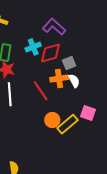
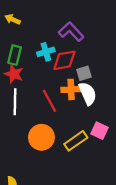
white semicircle: (74, 81) -> (88, 93), size x1.5
orange circle: (52, 120) -> (41, 137), moved, size x1.5

